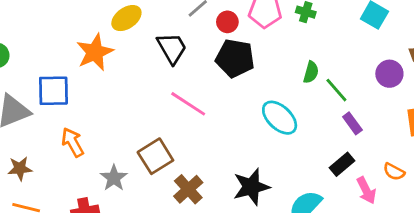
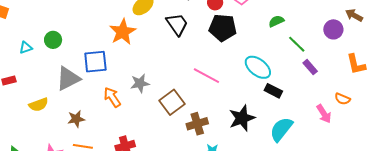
green semicircle: (311, 72) -> (276, 21), moved, turned -126
pink line: (188, 104) -> (206, 76), moved
black rectangle: (342, 164) -> (273, 91), moved, turned 72
gray star: (114, 178) -> (140, 83), moved, turned 30
brown cross: (188, 189) -> (197, 124), turned 30

